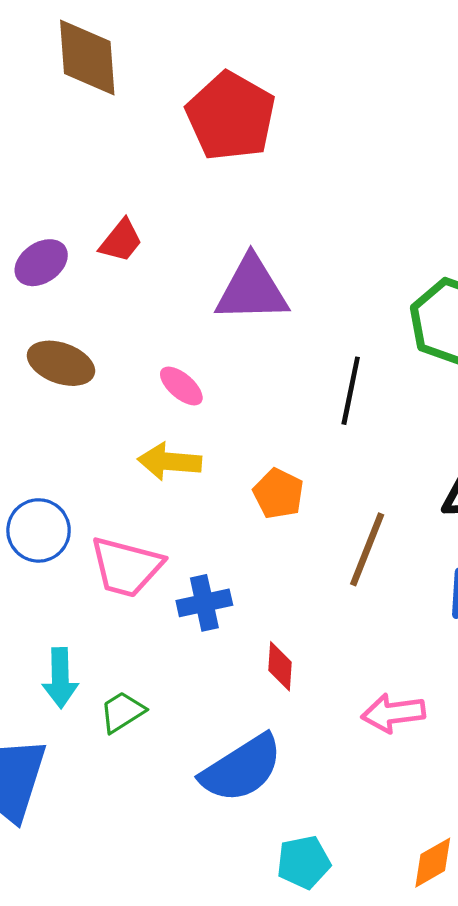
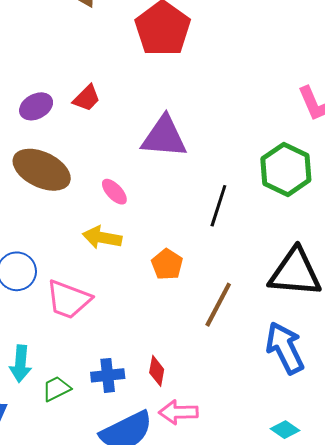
brown ellipse: (61, 363) -> (42, 170), size x1.4
blue cross: (204, 603) -> (108, 375), moved
pink arrow: (393, 713) -> (178, 412), moved

